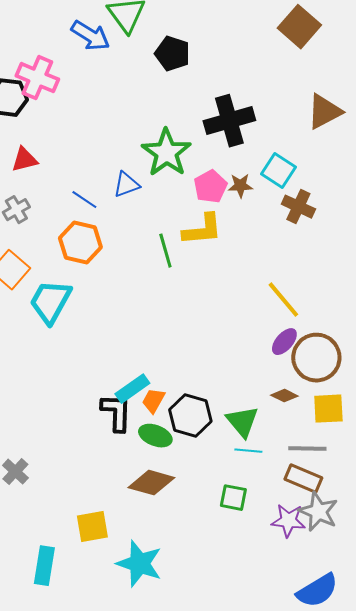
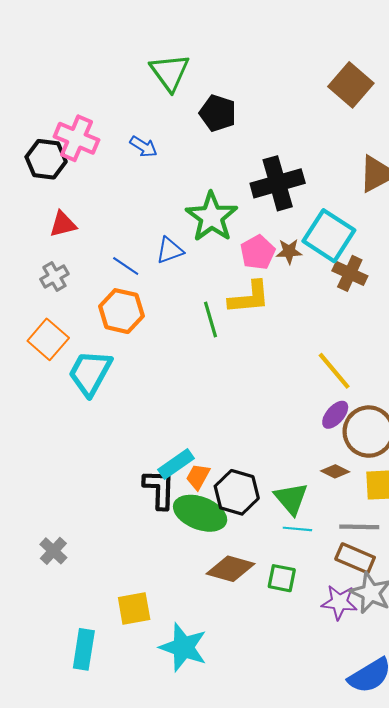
blue arrow: (90, 36) -> (143, 147), moved, size x0.7
cyan square: (278, 171) -> (329, 236), size x1.4
green ellipse: (155, 436) -> (200, 513), size x1.5
brown diamond: (151, 483) -> (230, 569), moved

